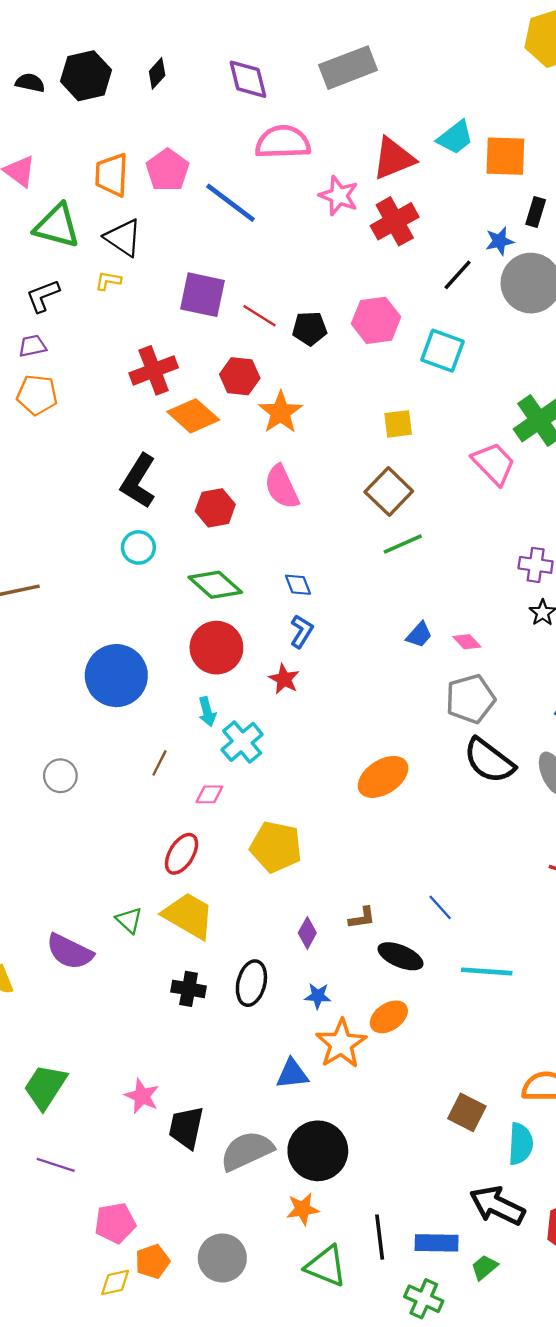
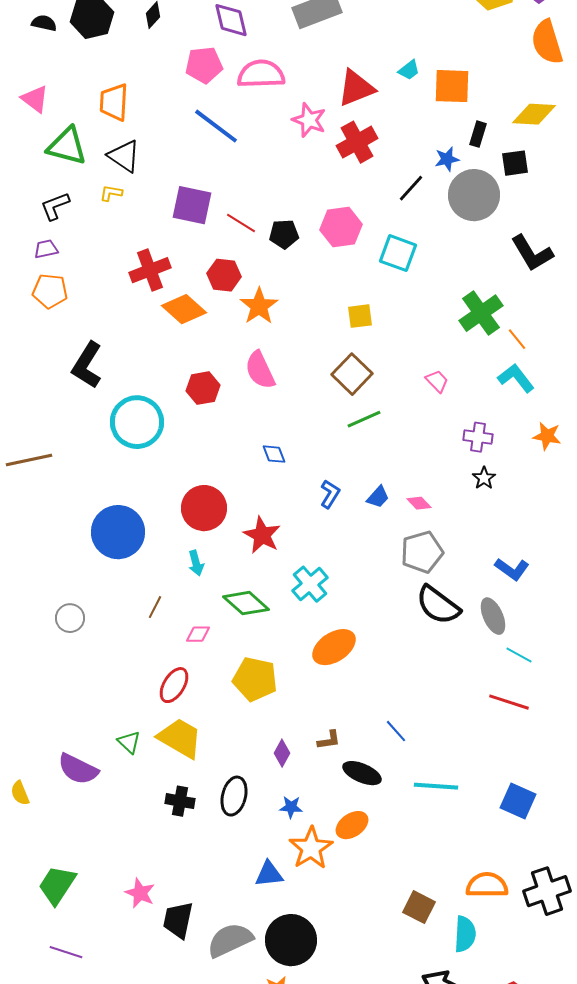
cyan trapezoid: (455, 137) -> (409, 70), size x0.7
pink pentagon: (168, 170) -> (204, 65), moved, turned 30
pink trapezoid: (494, 464) -> (437, 381), moved, size x0.6
black L-shape: (138, 481) -> (87, 365), moved
cyan circle: (138, 547) -> (137, 422), size x1.8
green diamond: (215, 585) -> (246, 603), moved
blue L-shape: (301, 631) -> (330, 494), moved
red star: (284, 679) -> (262, 535), size x1.4
cyan cross: (242, 742) -> (310, 584), moved
orange ellipse: (383, 777) -> (334, 647), moved

